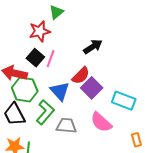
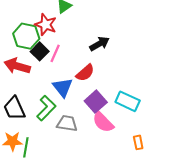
red star: (40, 31) -> (46, 25), turned 30
purple square: (92, 88) -> (96, 102), moved
green hexagon: (25, 90) -> (26, 36), moved

